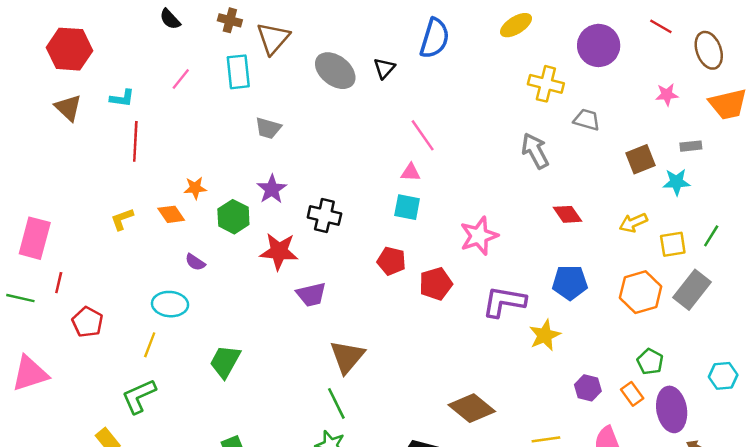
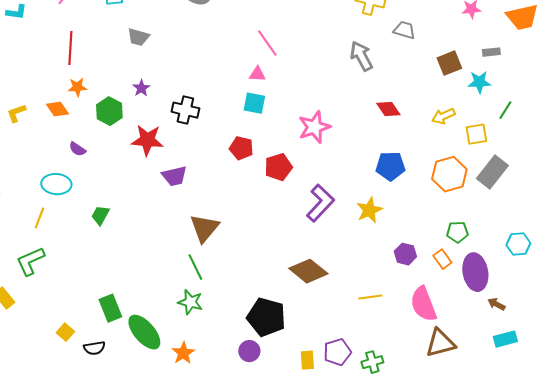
red line: (135, 141) -> (70, 48), moved
purple star: (272, 189) -> (141, 88), size x0.7
green line: (711, 236) -> (505, 110), moved
purple L-shape: (504, 302) -> (320, 203), moved, turned 123
green trapezoid: (225, 362) -> (100, 215), moved, size x0.7
green pentagon: (650, 362) -> (457, 232), turned -30

